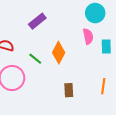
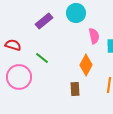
cyan circle: (95, 13) -> (76, 13), moved
orange diamond: (59, 53) -> (86, 65), moved

